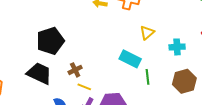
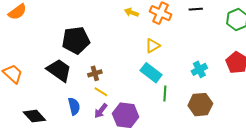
yellow triangle: (147, 33) -> (153, 46), moved
cyan cross: (177, 47) -> (199, 69), turned -35

